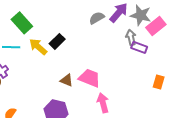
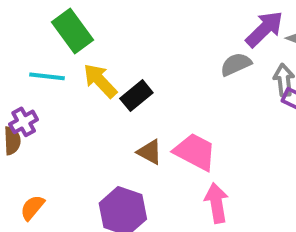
gray semicircle: (97, 18) -> (236, 64), moved
black rectangle: (57, 41) -> (136, 96), moved

